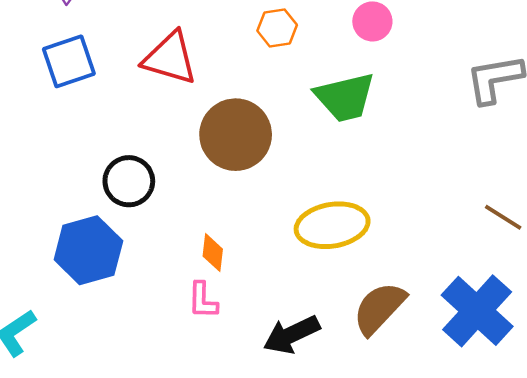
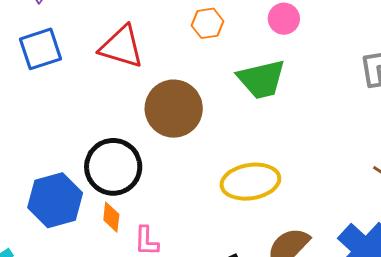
black circle: (129, 181) -> (113, 167), moved, size x1.4
orange diamond: (213, 253) -> (111, 217), moved

